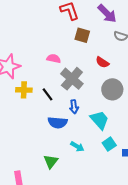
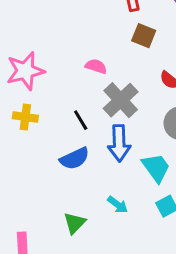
yellow cross: (24, 90) -> (25, 117), moved
blue arrow: (74, 107) -> (119, 143), size x1.6
blue semicircle: (58, 122) -> (75, 158), moved, turned -36

